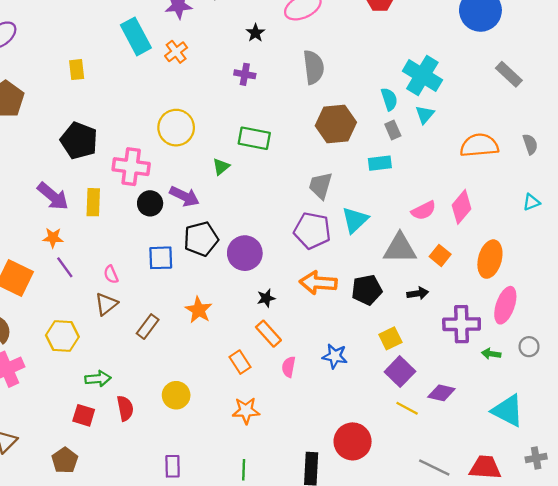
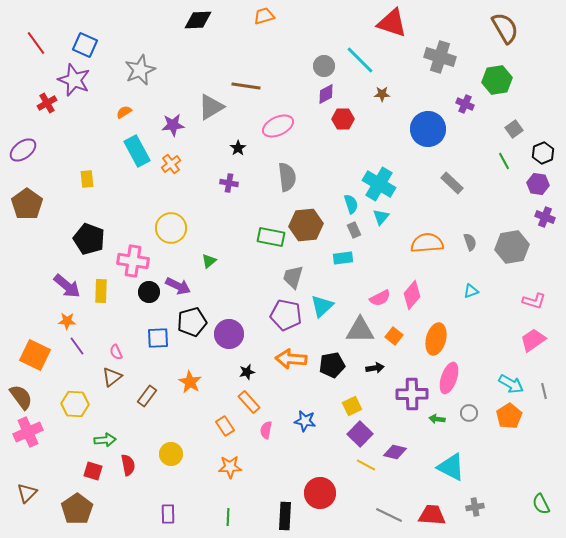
green rectangle: (254, 138) -> (271, 237), moved
brown pentagon: (65, 460) -> (77, 509), size x1.4

